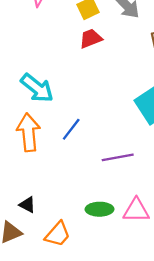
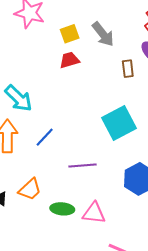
orange trapezoid: (58, 234) -> (30, 189), moved

